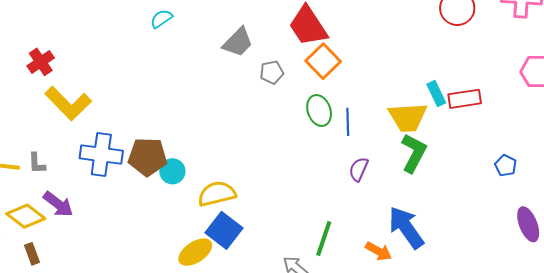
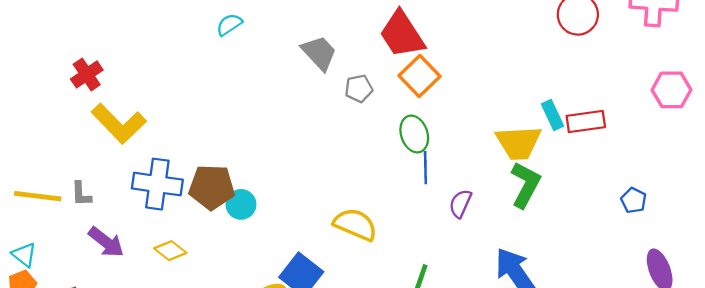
gray trapezoid: (238, 42) -> (319, 53), turned -88
blue line: (348, 122) -> (425, 168), moved
yellow semicircle: (217, 194) -> (355, 224), moved, turned 36
yellow diamond: (26, 216) -> (170, 251), moved, size x0.7

